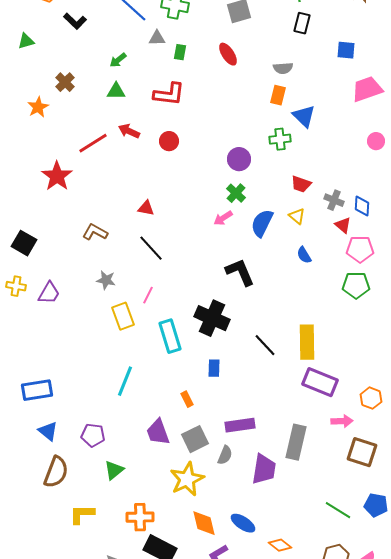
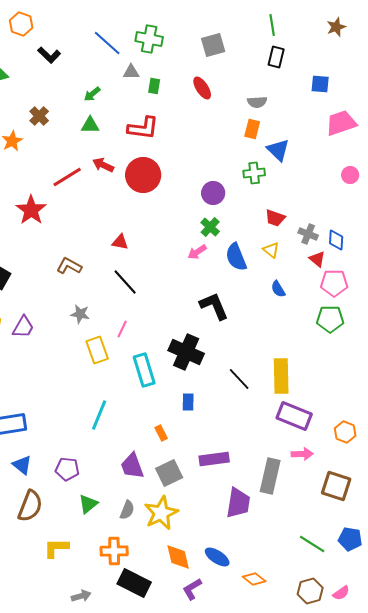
red circle: (169, 141) -> (143, 175), size x1.8
blue semicircle: (262, 223) -> (236, 257), turned -48
pink arrow: (342, 421) -> (302, 454), moved
gray semicircle: (225, 455) -> (127, 510), moved

